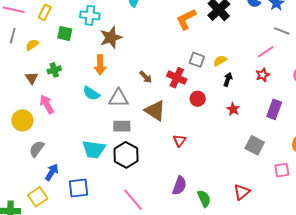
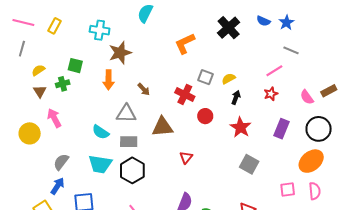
orange L-shape: (186, 19) -> (185, 43), moved
green square: (65, 33) -> (75, 66), moved
yellow semicircle: (32, 45) -> (38, 70), moved
brown arrow: (146, 77) -> (144, 89), moved
cyan semicircle: (91, 93) -> (101, 132), moved
red star: (233, 109) -> (240, 127), size x1.5
brown triangle: (155, 111) -> (162, 127), turned -40
gray square: (255, 145) -> (249, 164), moved
gray semicircle: (37, 149) -> (61, 162), moved

